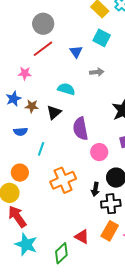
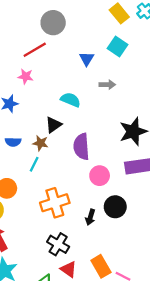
red line: (43, 49) -> (35, 50), moved
brown star: (32, 106) -> (40, 143), moved
black cross: (111, 204) -> (58, 244), moved, turned 30
orange rectangle: (110, 231) -> (101, 266), turned -66

